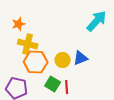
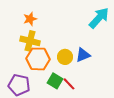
orange star: (19, 24) -> (30, 19), moved
red line: (67, 87) -> (69, 84), turned -40

